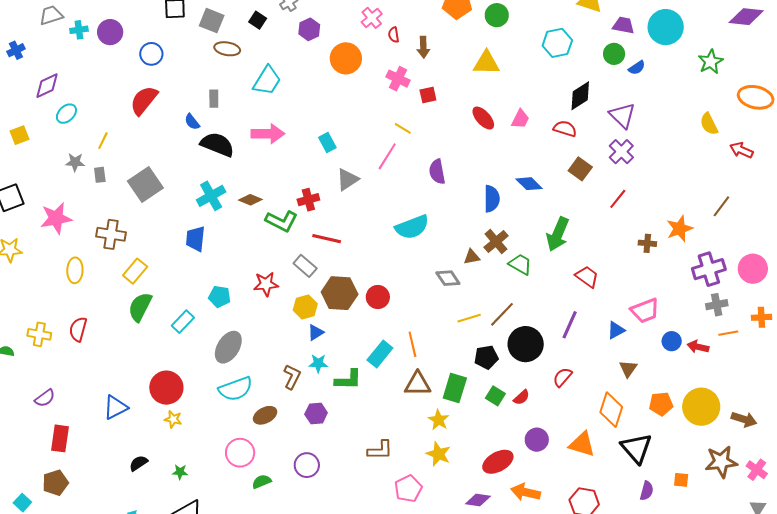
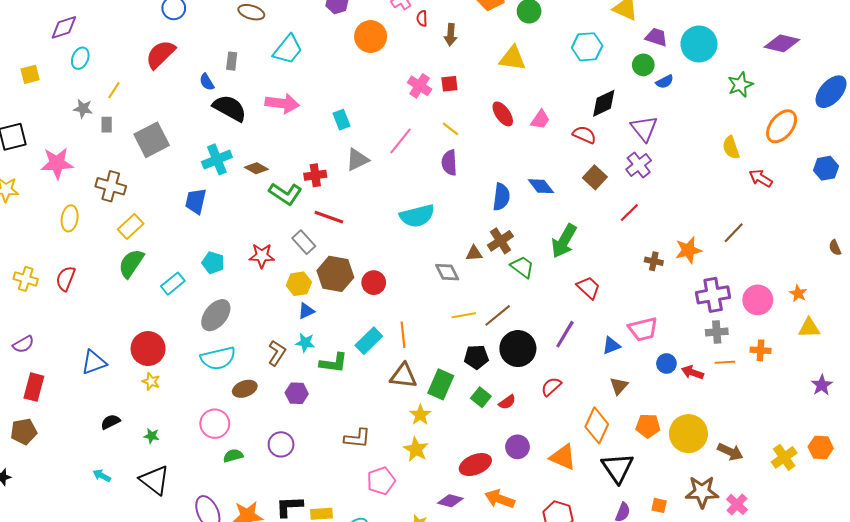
pink cross: (398, 79) -> (420, 86), moved
orange ellipse: (756, 97) -> (782, 126), turned -72
cyan ellipse: (66, 114) -> (80, 58), turned -30
yellow line: (403, 128) -> (451, 129), moved

